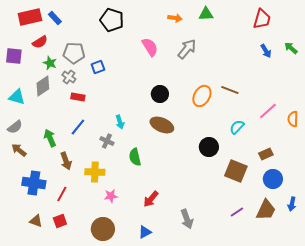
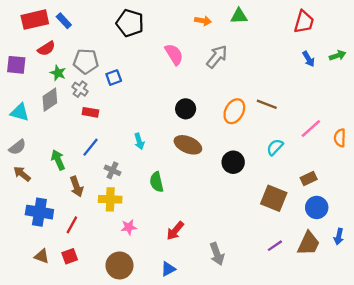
green arrow: (291, 48) -> (338, 56), turned 120
gray cross: (107, 141) -> (113, 170), moved
black circle: (209, 147) -> (233, 162), moved

